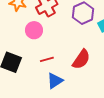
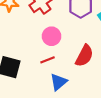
pink circle: (34, 30) -> (52, 36), moved

